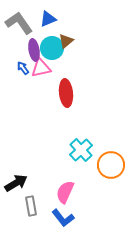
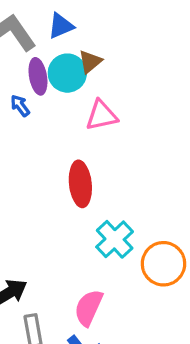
pink triangle: (41, 68) -> (102, 115), moved
red ellipse: (66, 93) -> (80, 184), moved

